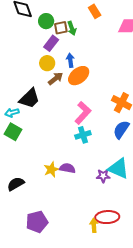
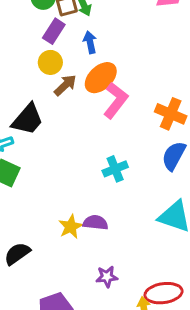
blue arrow: (70, 60) -> (90, 42), moved
pink L-shape: (83, 113) -> (116, 100), moved
purple star: (103, 176) -> (107, 277), moved

